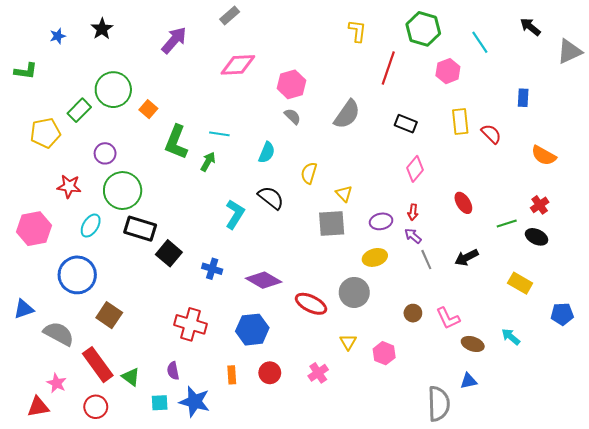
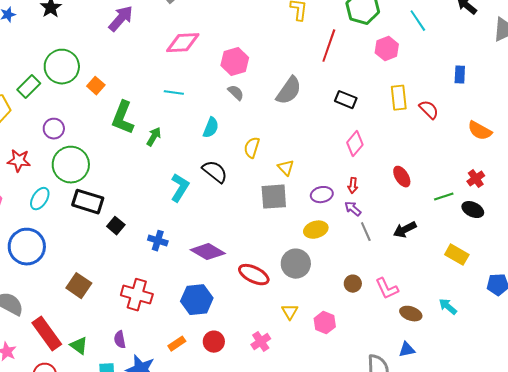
cyan line: (219, 134) -> (174, 93), moved
black square: (169, 253) -> (116, 226), size x0.7
brown square: (109, 315) -> (79, 286), moved
orange rectangle: (232, 375) -> (177, 344), turned 60

